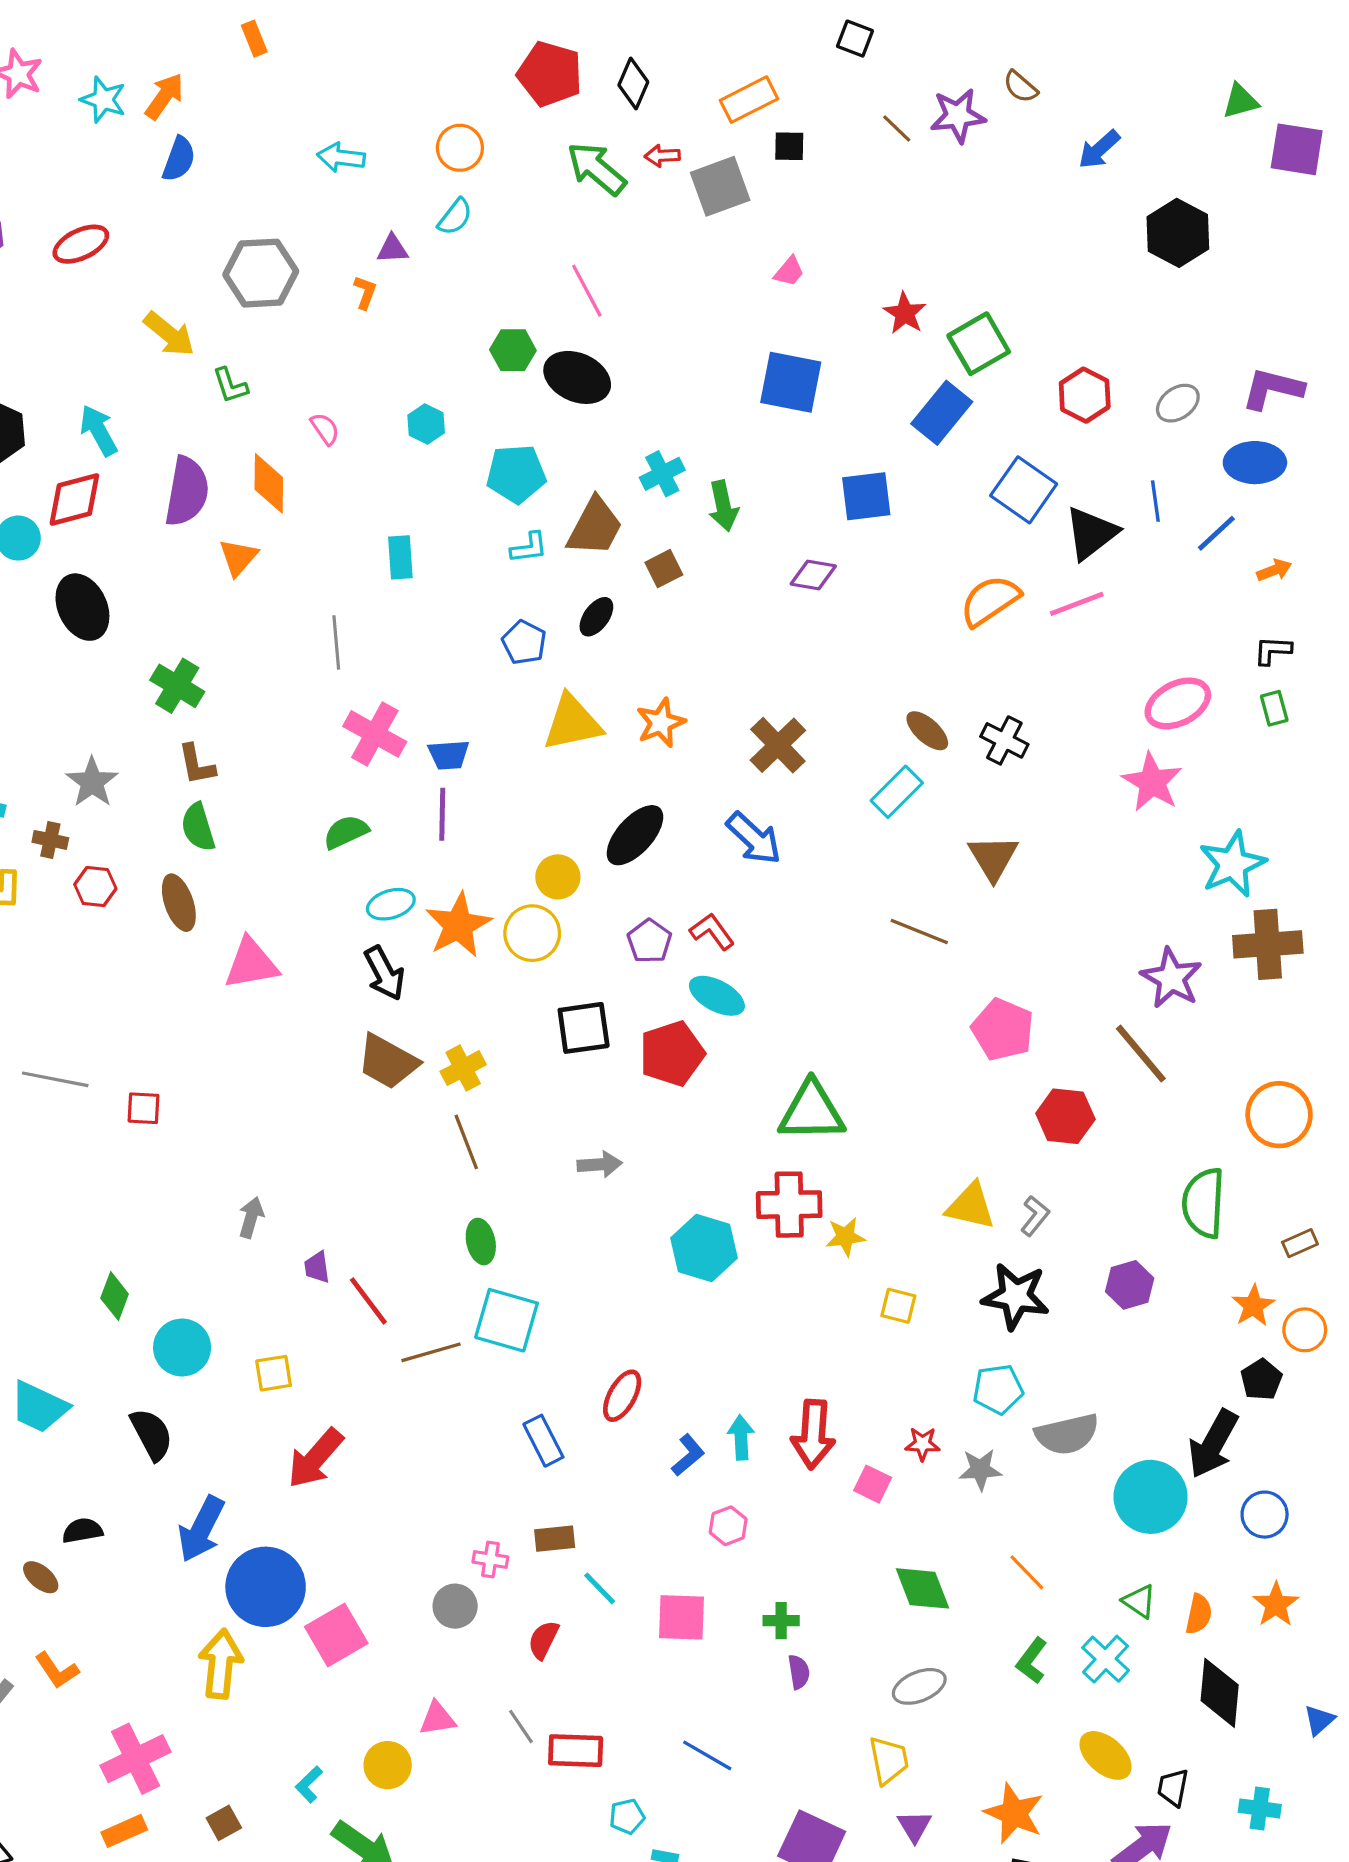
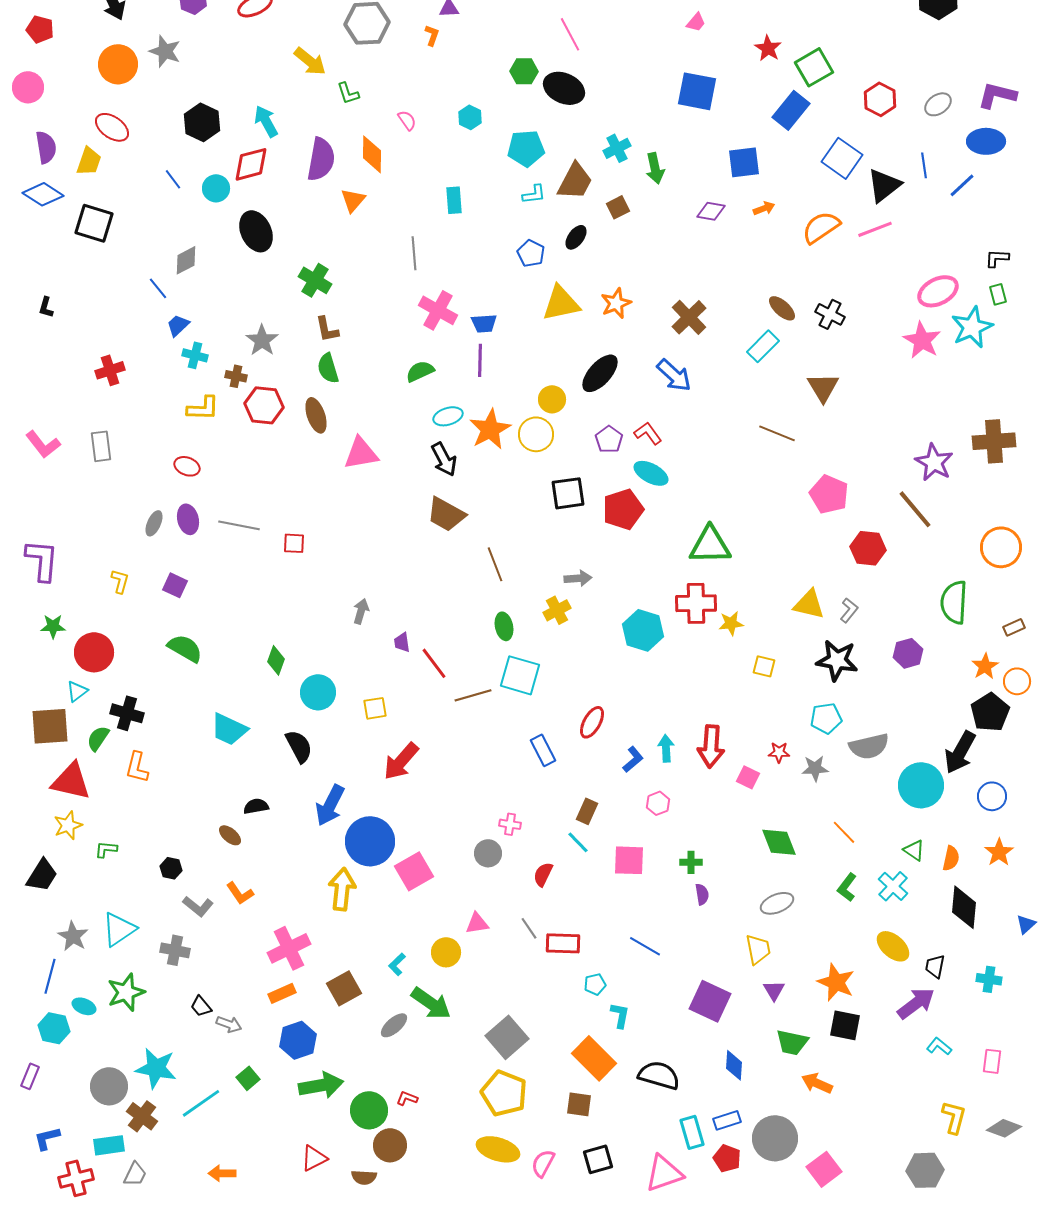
orange arrow: (1274, 570) -> (764, 208), moved
cyan star: (1232, 864) -> (972, 327), moved
red hexagon: (95, 887) -> (264, 405), size x1.5
yellow cross: (463, 1068) -> (557, 610), moved
black pentagon: (1261, 1380) -> (990, 712), size x1.5
brown rectangle: (555, 1539) -> (587, 811), moved, turned -60
brown square: (224, 1823) -> (344, 988), size x1.6

